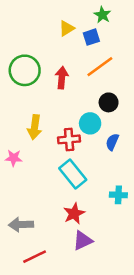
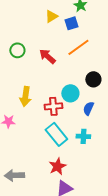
green circle: (25, 70) -> (17, 50), size x0.6
red arrow: (62, 78) -> (47, 56), turned -54
black circle: (109, 102) -> (93, 79), moved
cyan cross: (118, 195) -> (83, 136), moved

